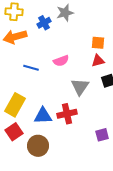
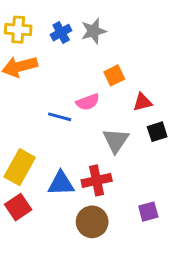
blue cross: (44, 23) -> (61, 33), moved
orange square: (98, 43) -> (114, 75), moved, turned -32
blue line: (31, 68) -> (60, 117), moved
brown circle: (38, 146) -> (92, 222), moved

